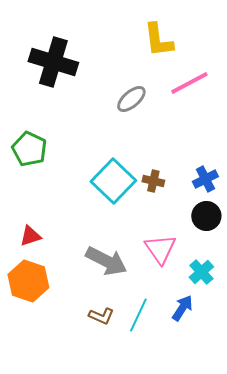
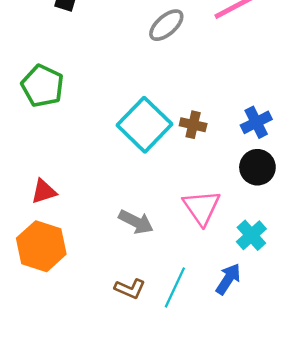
gray arrow: (106, 261) -> (136, 222), size x0.7

